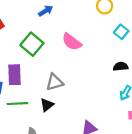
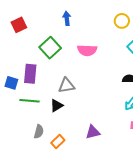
blue arrow: (46, 11) -> (67, 18), turned -72
pink semicircle: (72, 42) -> (87, 50), turned -42

